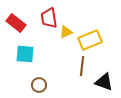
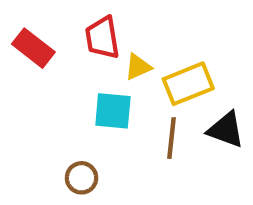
cyan square: (25, 54) -> (113, 111), moved
black triangle: (104, 82) -> (226, 130), moved

